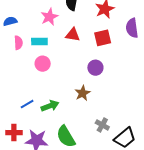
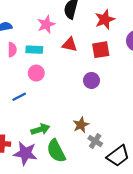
brown star: (82, 93) -> (81, 125), moved
blue line: (27, 104) -> (19, 97), moved
green arrow: (50, 106) -> (40, 129), moved

